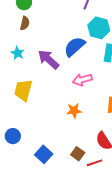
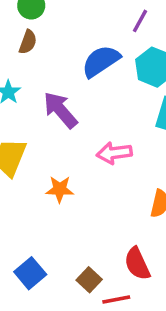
blue semicircle: (75, 47) -> (101, 61), moved
orange star: (74, 111) -> (60, 189), moved

